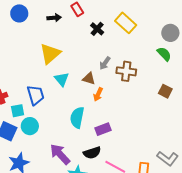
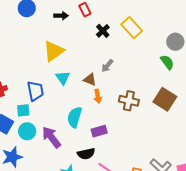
brown cross: (126, 71) -> (129, 101), moved
brown square: (165, 91) -> (165, 99), size x1.6
orange arrow: (98, 94) -> (98, 96), turned -40
cyan square: (18, 111) -> (23, 110), moved
cyan circle: (30, 126) -> (27, 131), moved
purple arrow: (60, 154) -> (51, 137), moved

